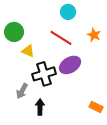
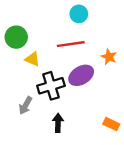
orange star: (94, 35) -> (109, 57), moved
red line: (61, 38) -> (71, 44), turned -40
black arrow: (40, 107) -> (58, 123), moved

